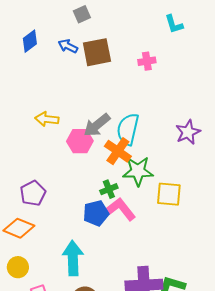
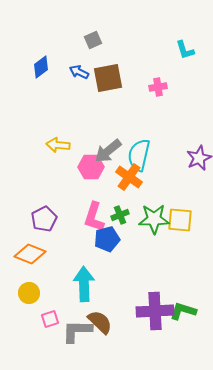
green star: (138, 171) -> (154, 219), moved
pink L-shape: (121, 209) -> (94, 217), moved, turned -124

